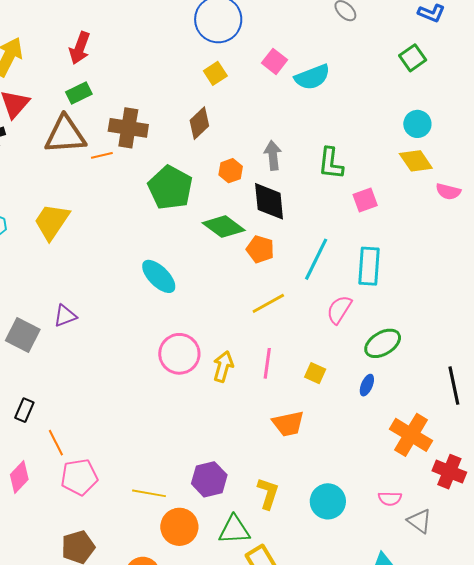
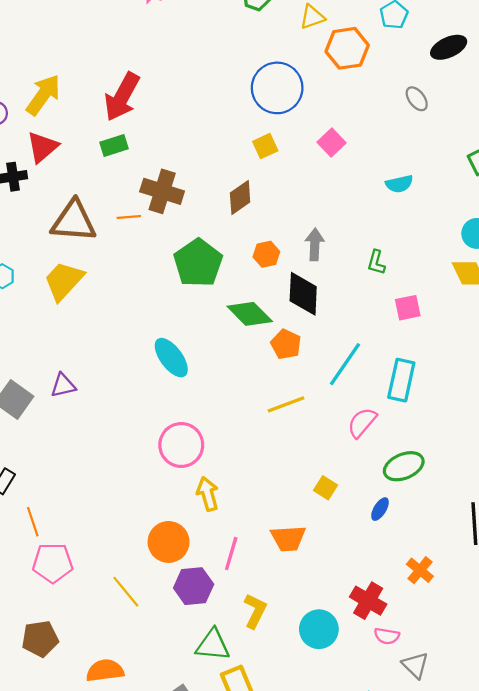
red arrow: (80, 48) -> (122, 97), size x1.4
cyan semicircle: (312, 77) -> (399, 184), moved, size x0.7
brown triangle: (65, 135) -> (74, 221), moved
green L-shape: (331, 163) -> (376, 262), size x0.7
pink line: (267, 363) -> (231, 553), moved
yellow arrow: (223, 367) -> (208, 494), moved, turned -40
orange cross: (411, 435) -> (420, 570), size x0.6
red cross: (449, 472) -> (368, 601), moved
yellow line: (149, 493) -> (126, 592), turned 32
orange circle: (179, 527) -> (169, 542), moved

